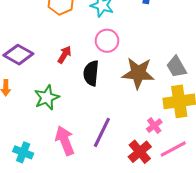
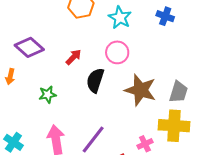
gray trapezoid: (176, 67) -> (178, 92), turned -145
green star: (47, 98) -> (48, 95), size x0.7

